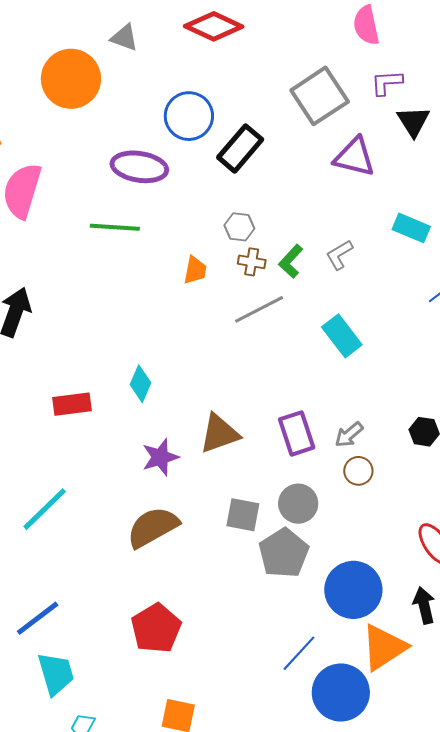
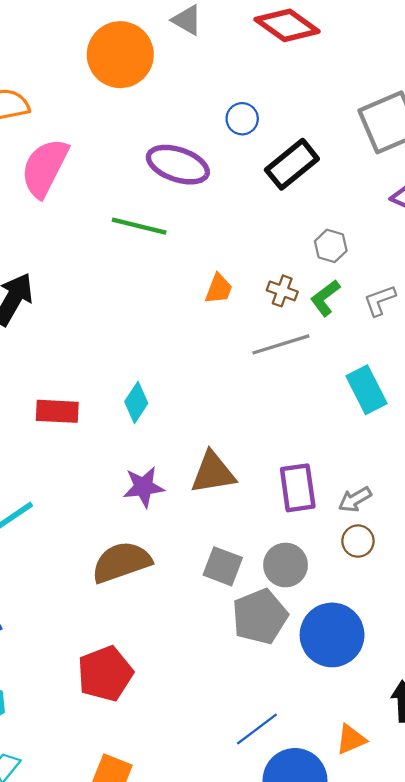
blue circle: (189, 116) -> (242, 119), size x0.6
gray hexagon: (239, 227) -> (331, 246), moved
blue circle: (353, 590) -> (332, 635), moved
orange triangle: (384, 647) -> (351, 739), size x0.6

